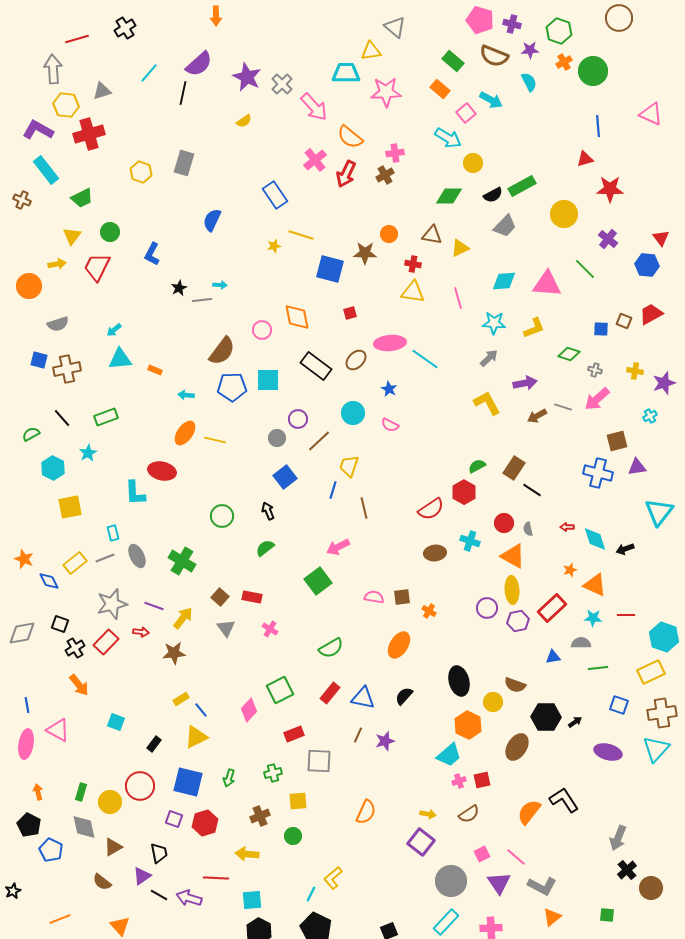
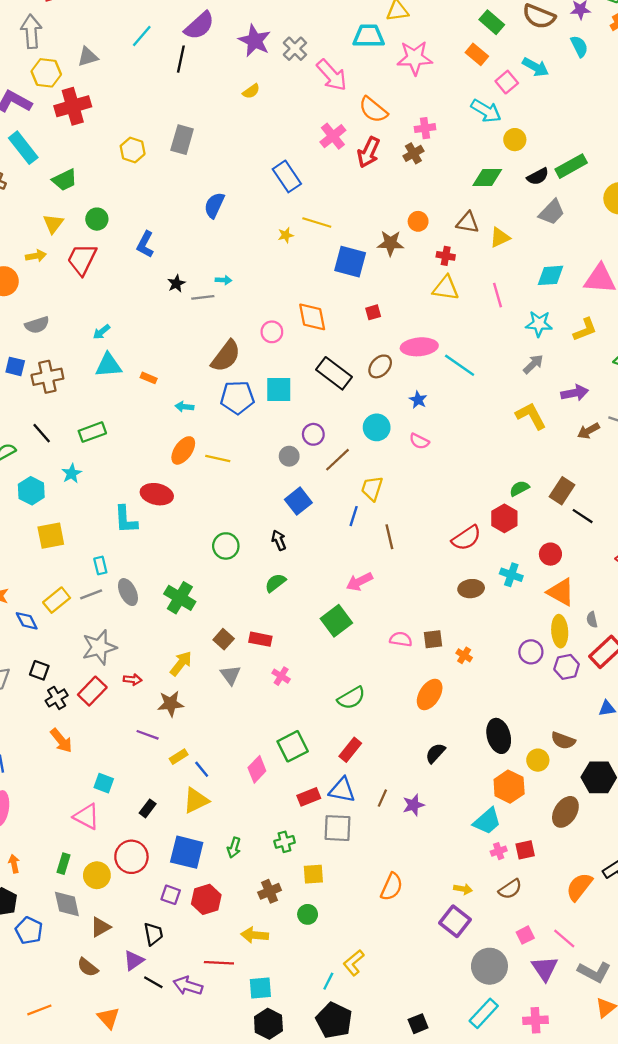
gray semicircle: (528, 529) -> (592, 620), moved
purple line: (154, 606) -> (148, 735), moved
blue triangle: (363, 698) -> (342, 790), moved
pink triangle: (58, 730) -> (87, 817), moved

